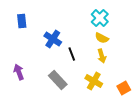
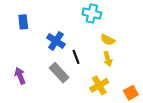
cyan cross: (100, 18) -> (92, 13), moved, turned -30
gray rectangle: (58, 80) -> (59, 73), moved
yellow cross: (94, 81) -> (99, 85), turned 30

